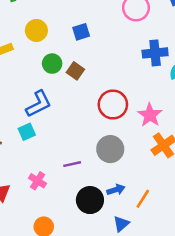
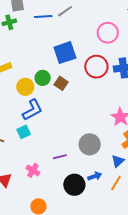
yellow circle: (36, 30) -> (25, 87), moved
blue square: (81, 32) -> (65, 53), size x1.6
red circle: (113, 105) -> (96, 67), moved
blue triangle: (121, 224) -> (118, 161), moved

